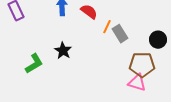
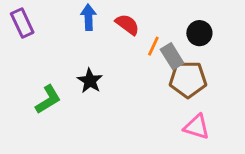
black circle: (158, 40) -> (199, 33), moved
brown pentagon: (142, 65) -> (188, 79), moved

